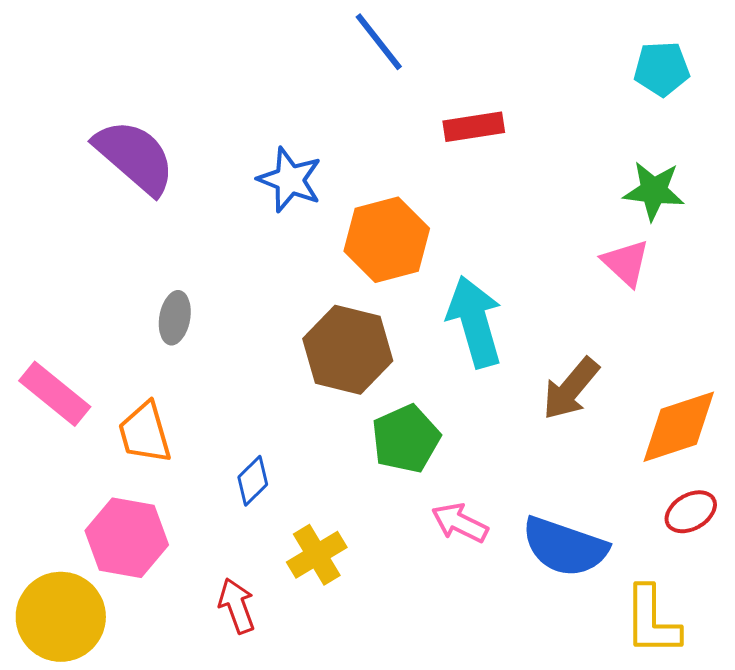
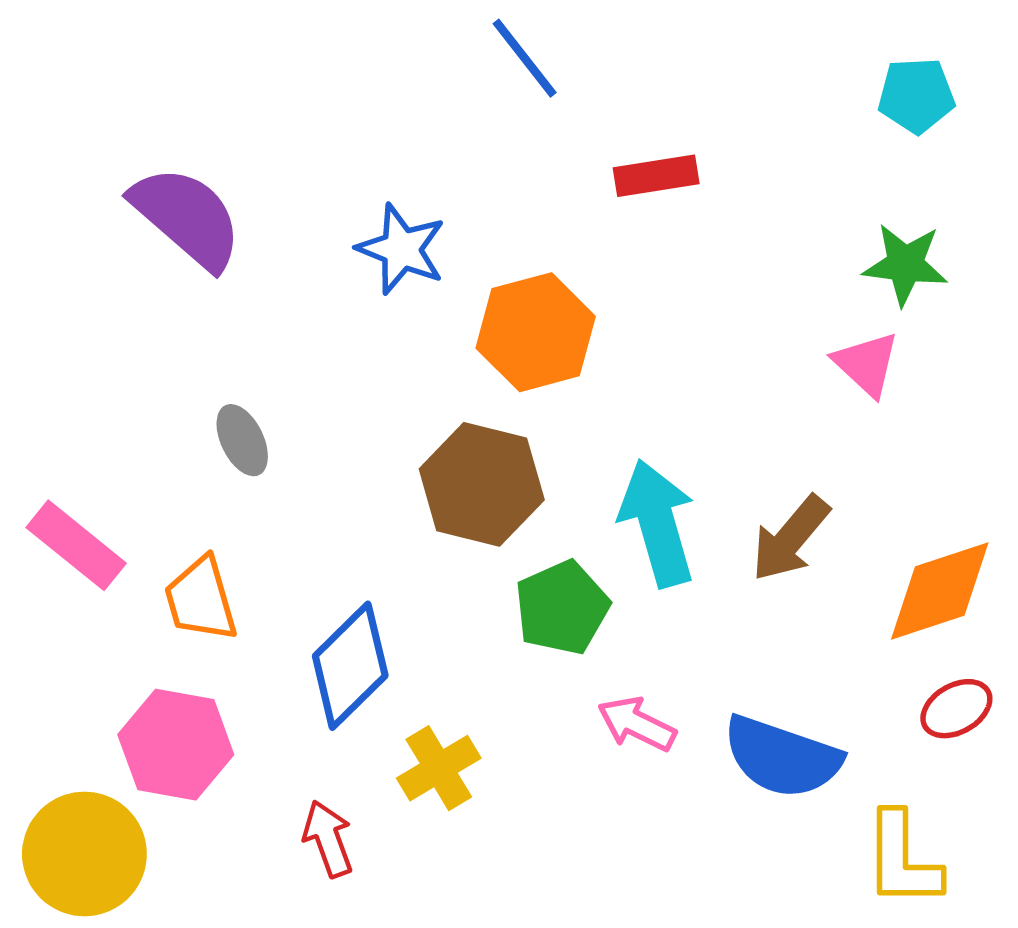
gray ellipse: (175, 318) -> (242, 440), turned -36
cyan arrow: (475, 322) -> (657, 523), moved
blue diamond: (253, 481) -> (350, 666), size x1.8

